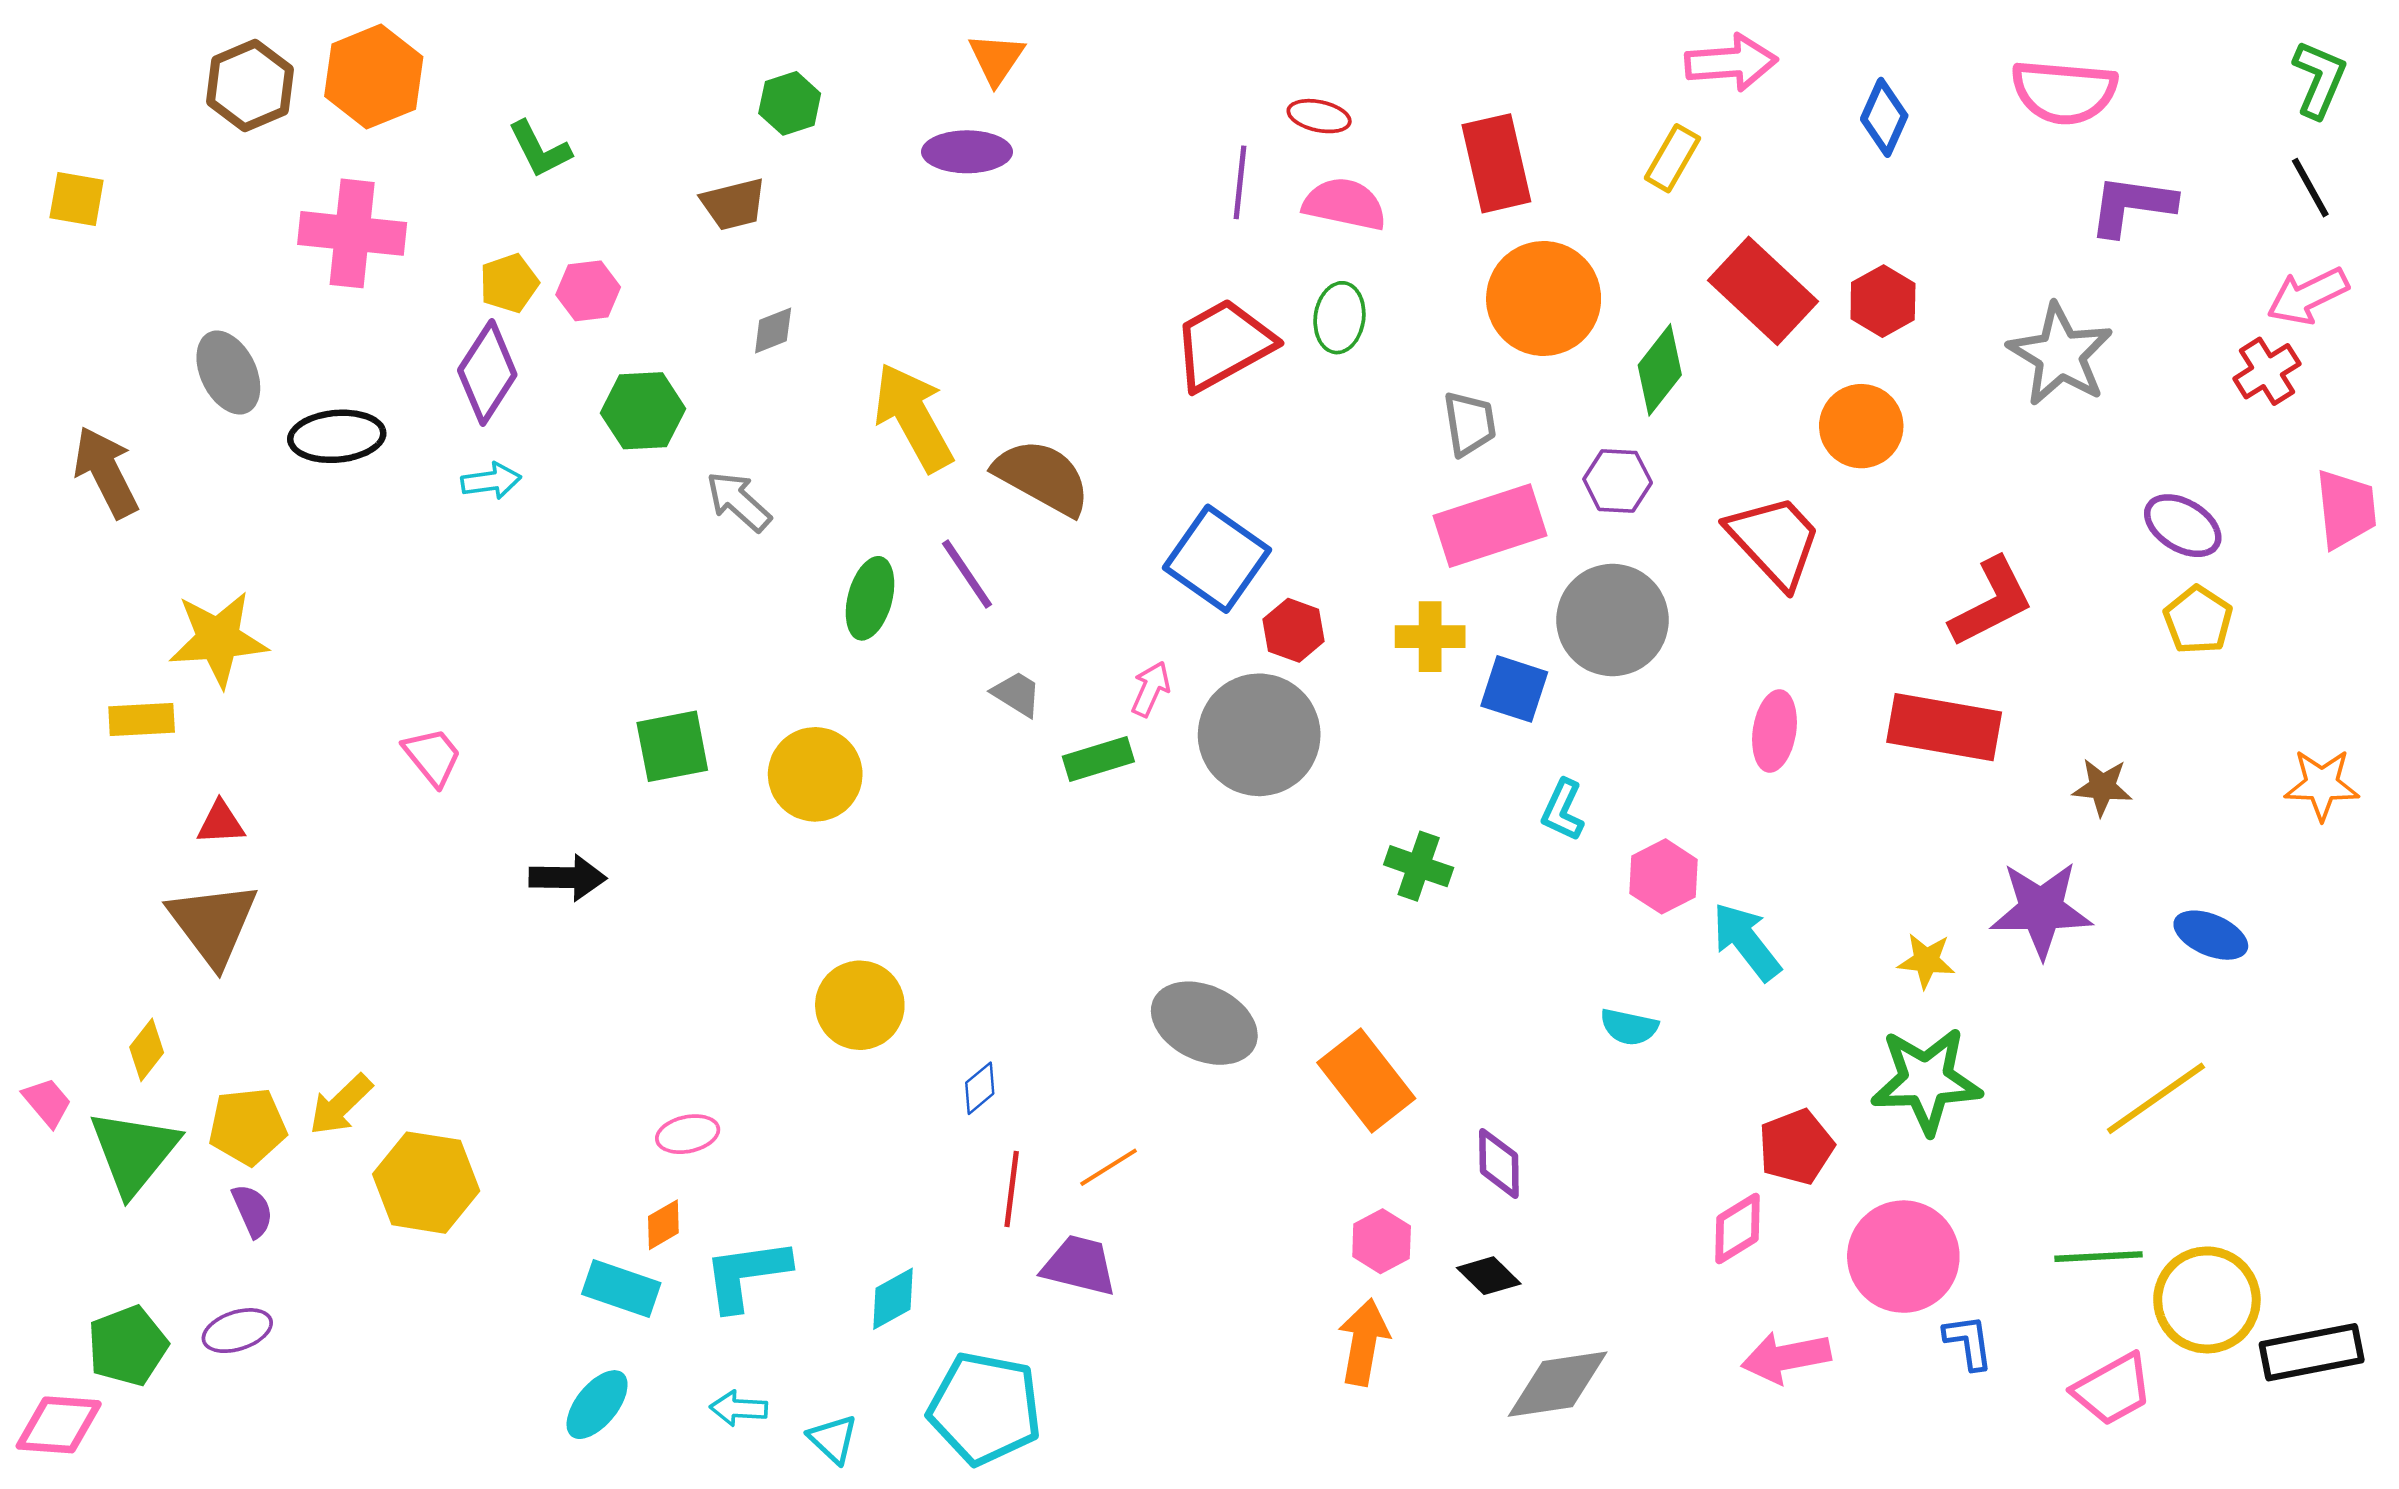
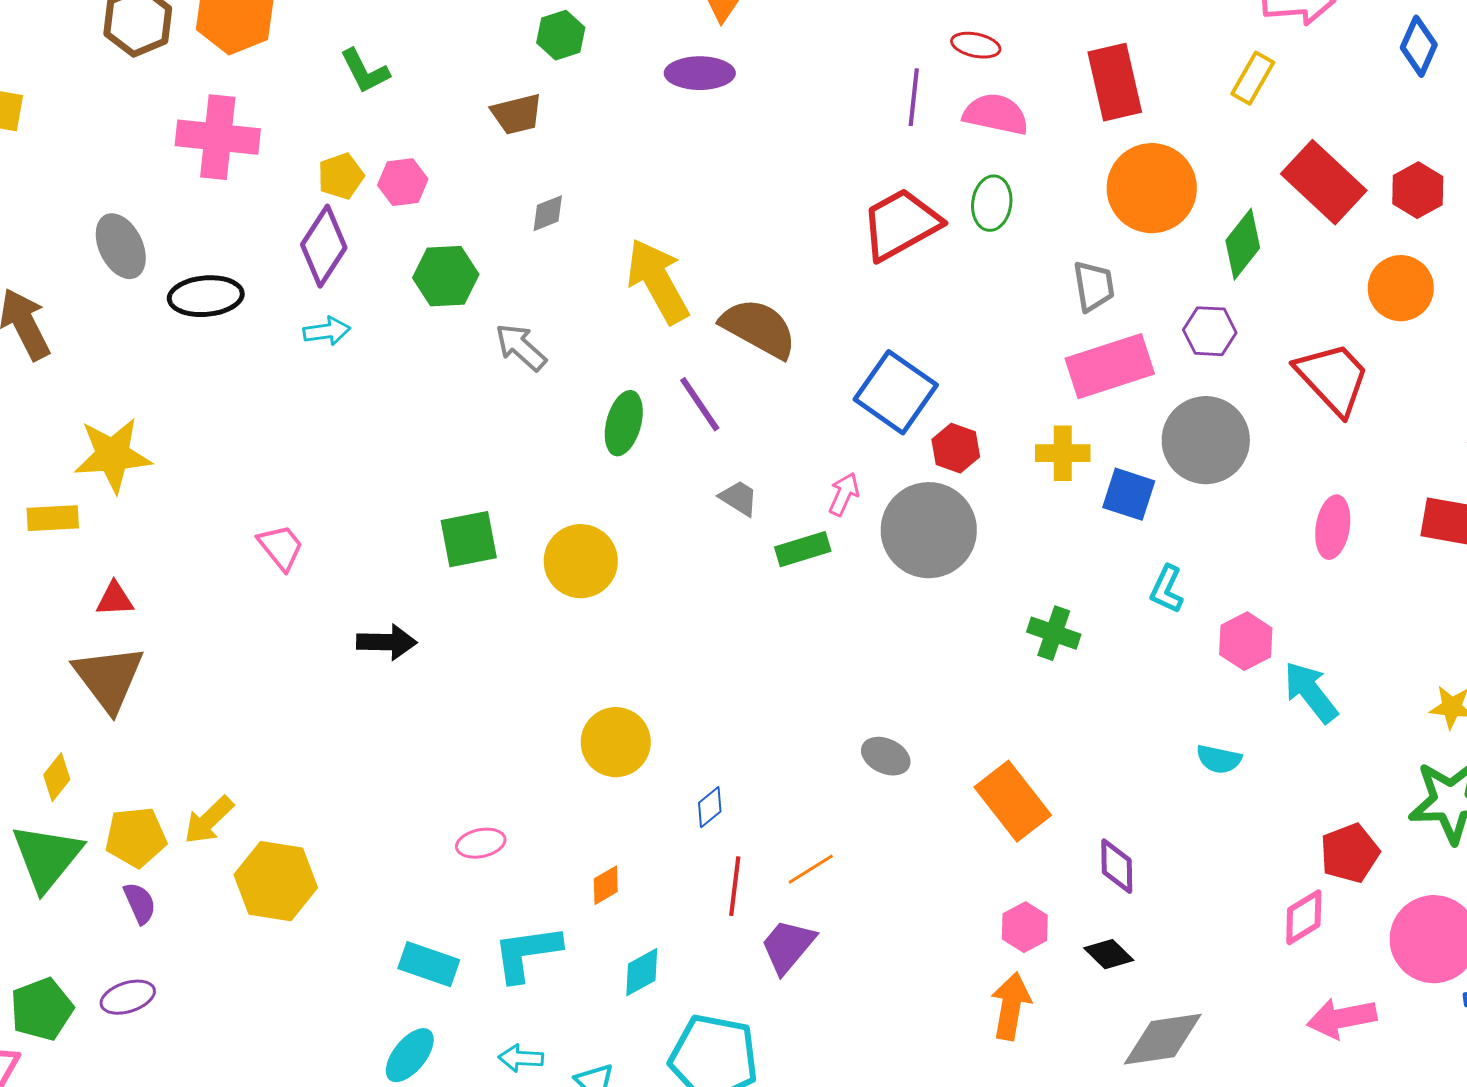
gray ellipse: (1204, 1023) -> (886, 756), size x0.6
orange diamond: (663, 1225) -> (606, 885), moved
purple trapezoid: (1079, 1265) -> (788, 946), turned -64

